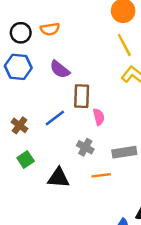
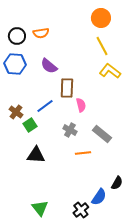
gray rectangle: (124, 152) -> (102, 134), turned 48
green square: (26, 159) -> (30, 125), moved
black triangle: (58, 178) -> (36, 155), moved

